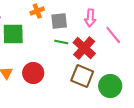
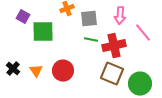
red cross: (84, 48) -> (114, 46), turned 35

